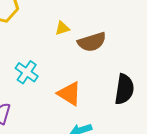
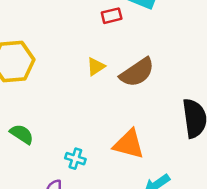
cyan cross: (27, 72) -> (75, 159), moved, size x0.7

